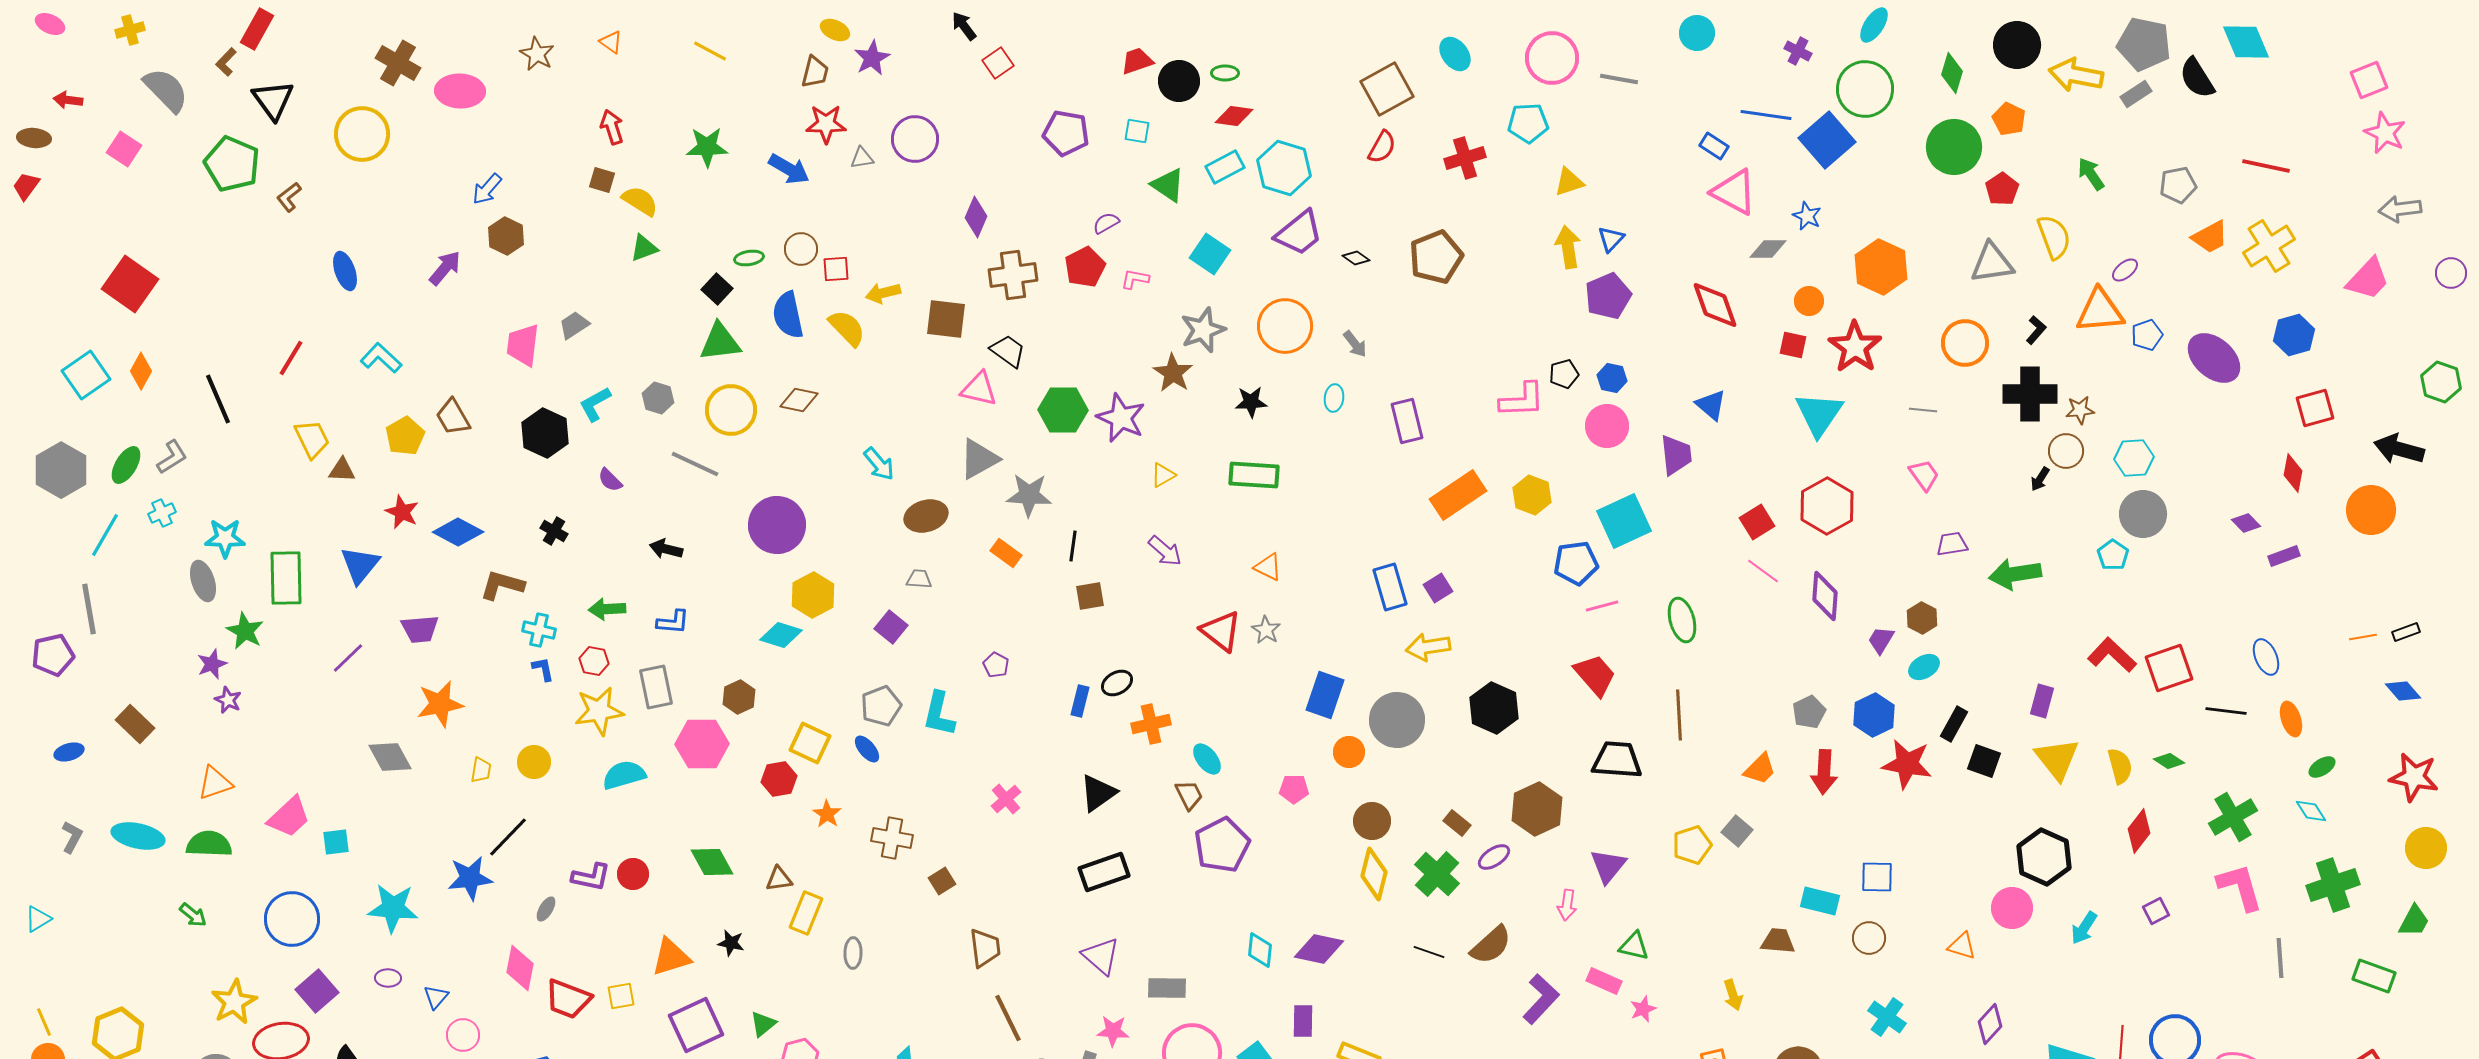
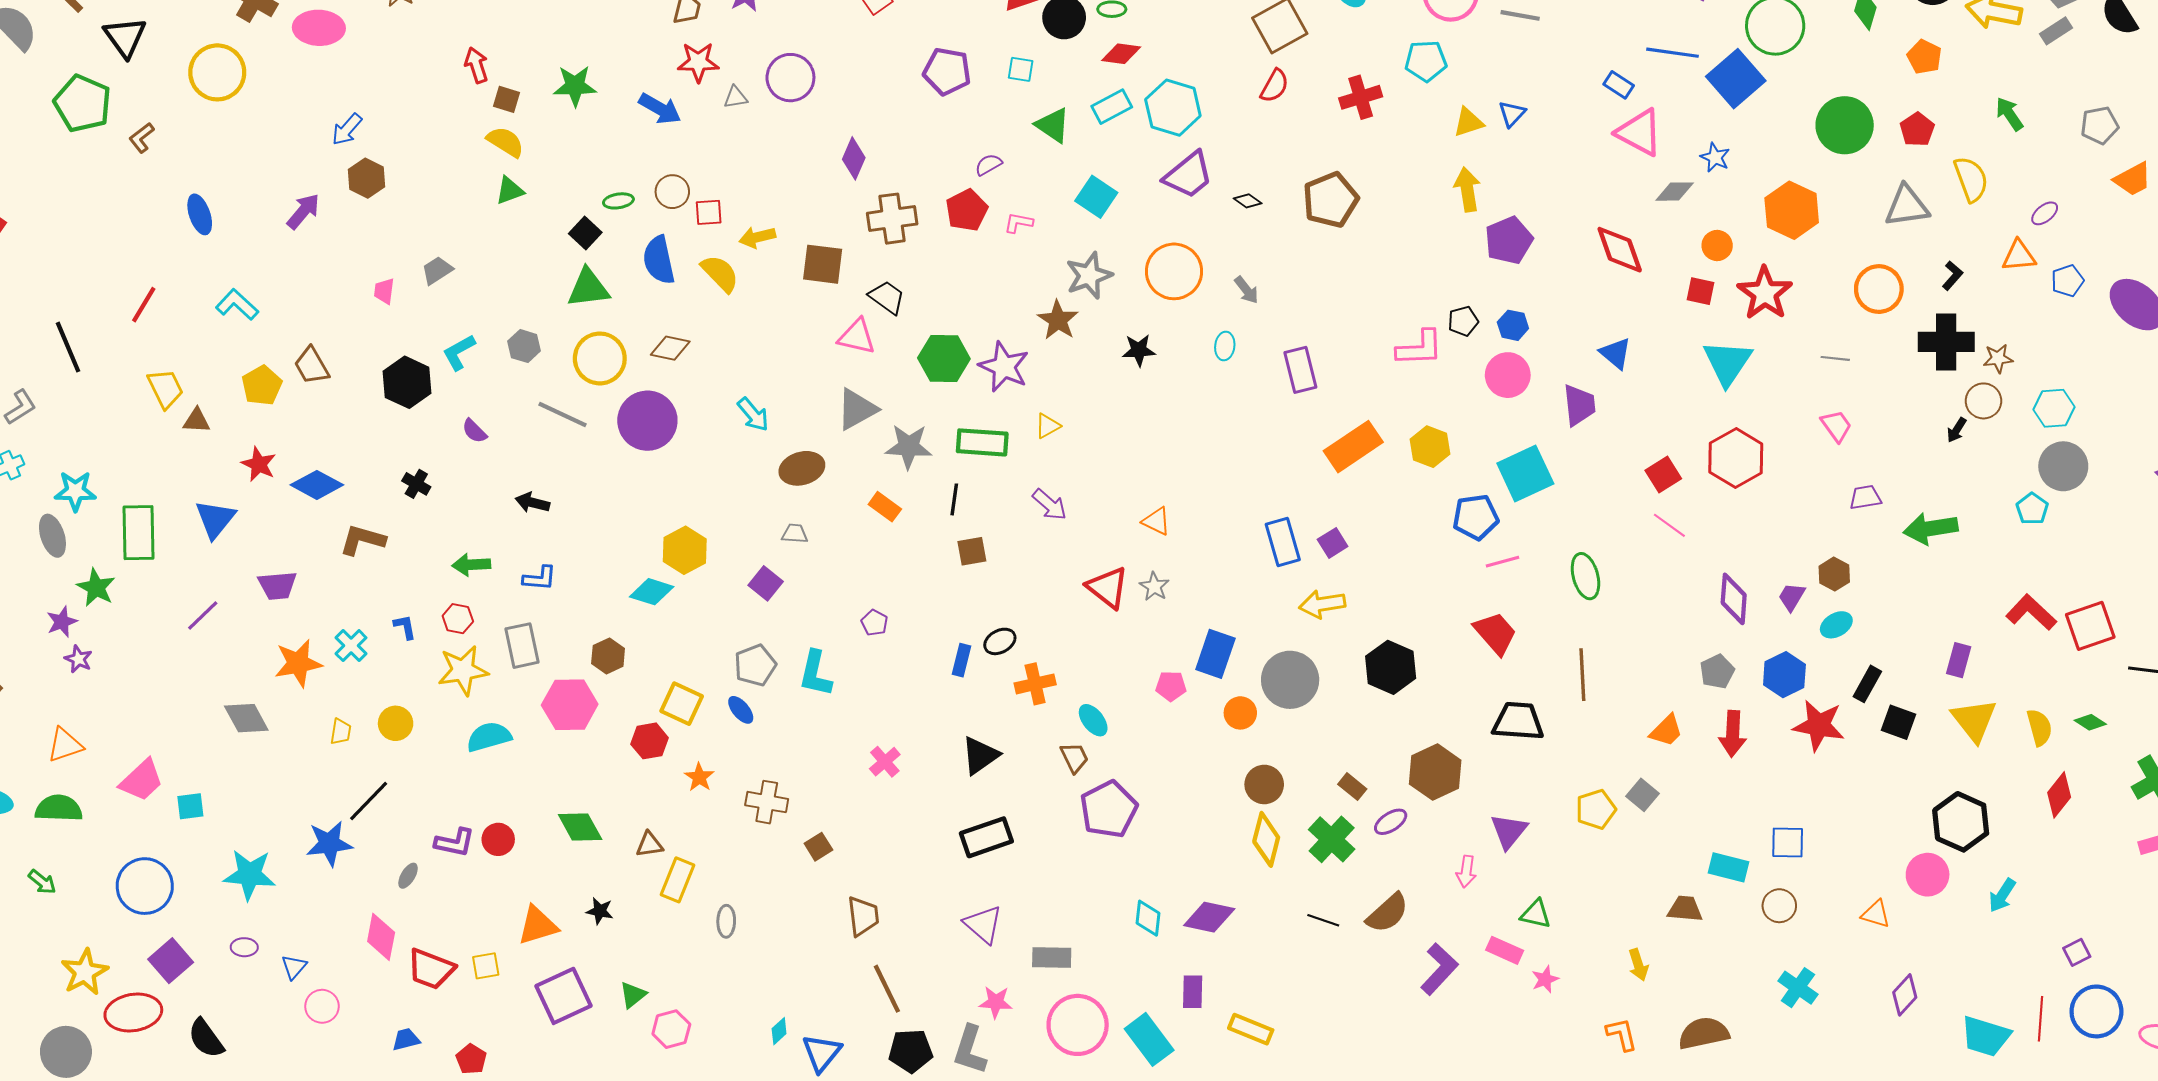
green circle: (1954, 147) -> (1845, 125), moved
brown square: (602, 180) -> (506, 99), moved
blue triangle: (1611, 239) -> (1512, 114), moved
orange triangle: (2100, 311) -> (2019, 256), size x0.7
pink trapezoid: (523, 345) -> (384, 291), size x0.6
green rectangle: (1254, 475) -> (982, 442), moved
purple circle: (777, 525) -> (647, 421), moved
purple diamond: (1825, 596) -> (1734, 599), moved
cyan cross: (539, 630) -> (351, 646), moved, turned 32
pink pentagon: (1294, 789) -> (1171, 686), moved
purple square: (2156, 911) -> (2077, 952), moved

